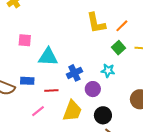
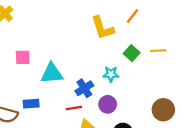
orange line: (122, 26) -> (133, 16), moved
cyan star: (108, 71) -> (111, 74), moved
red line: (51, 90) -> (74, 108), moved

